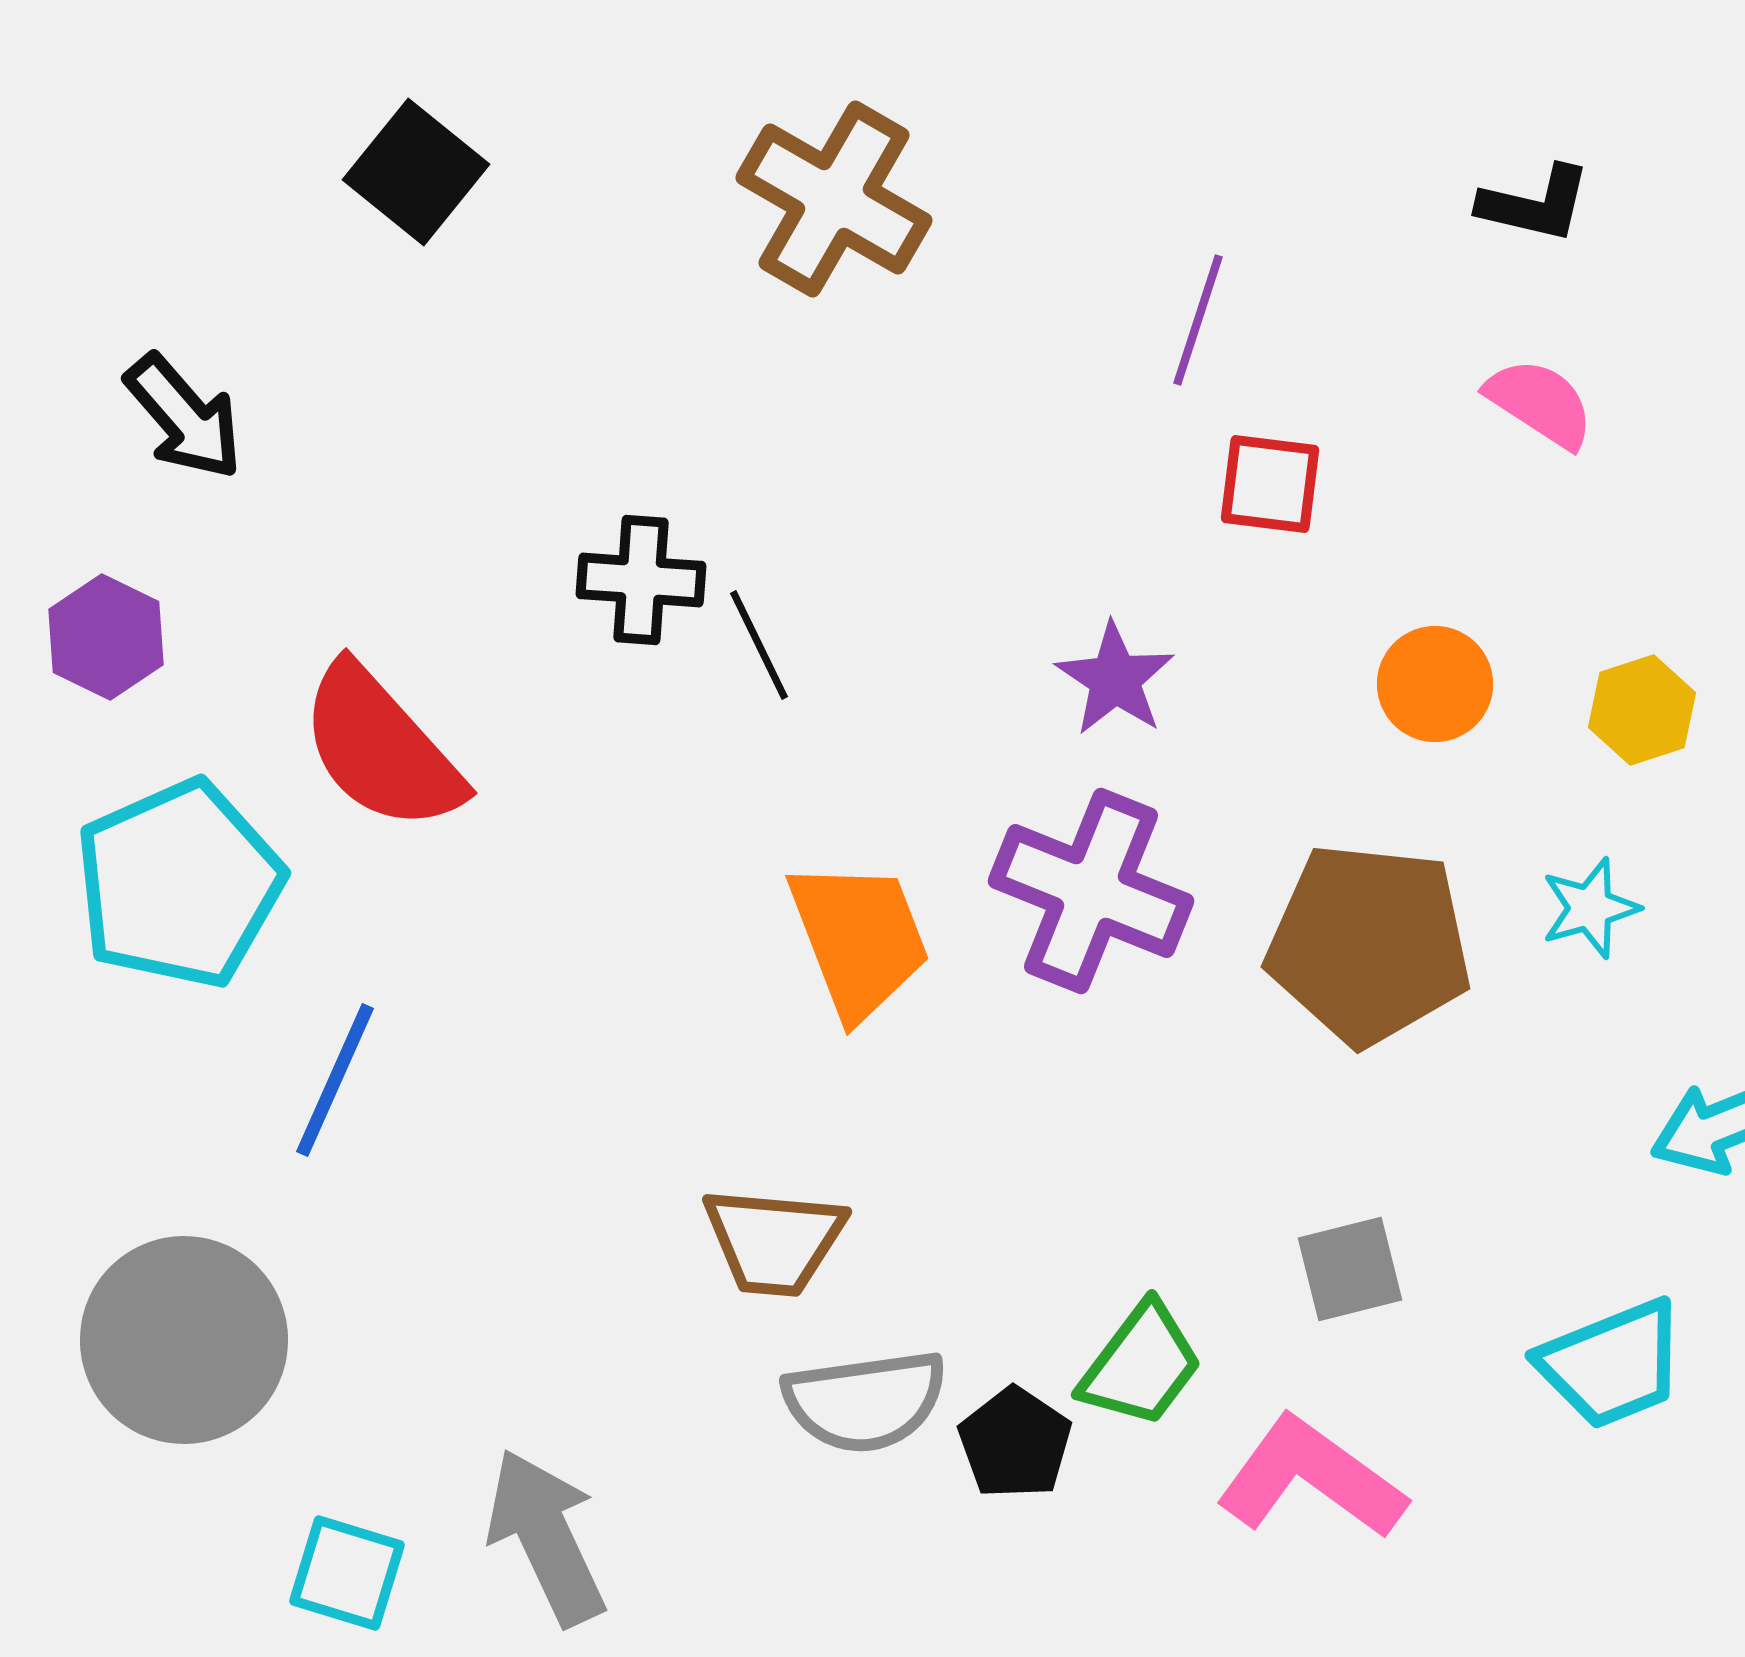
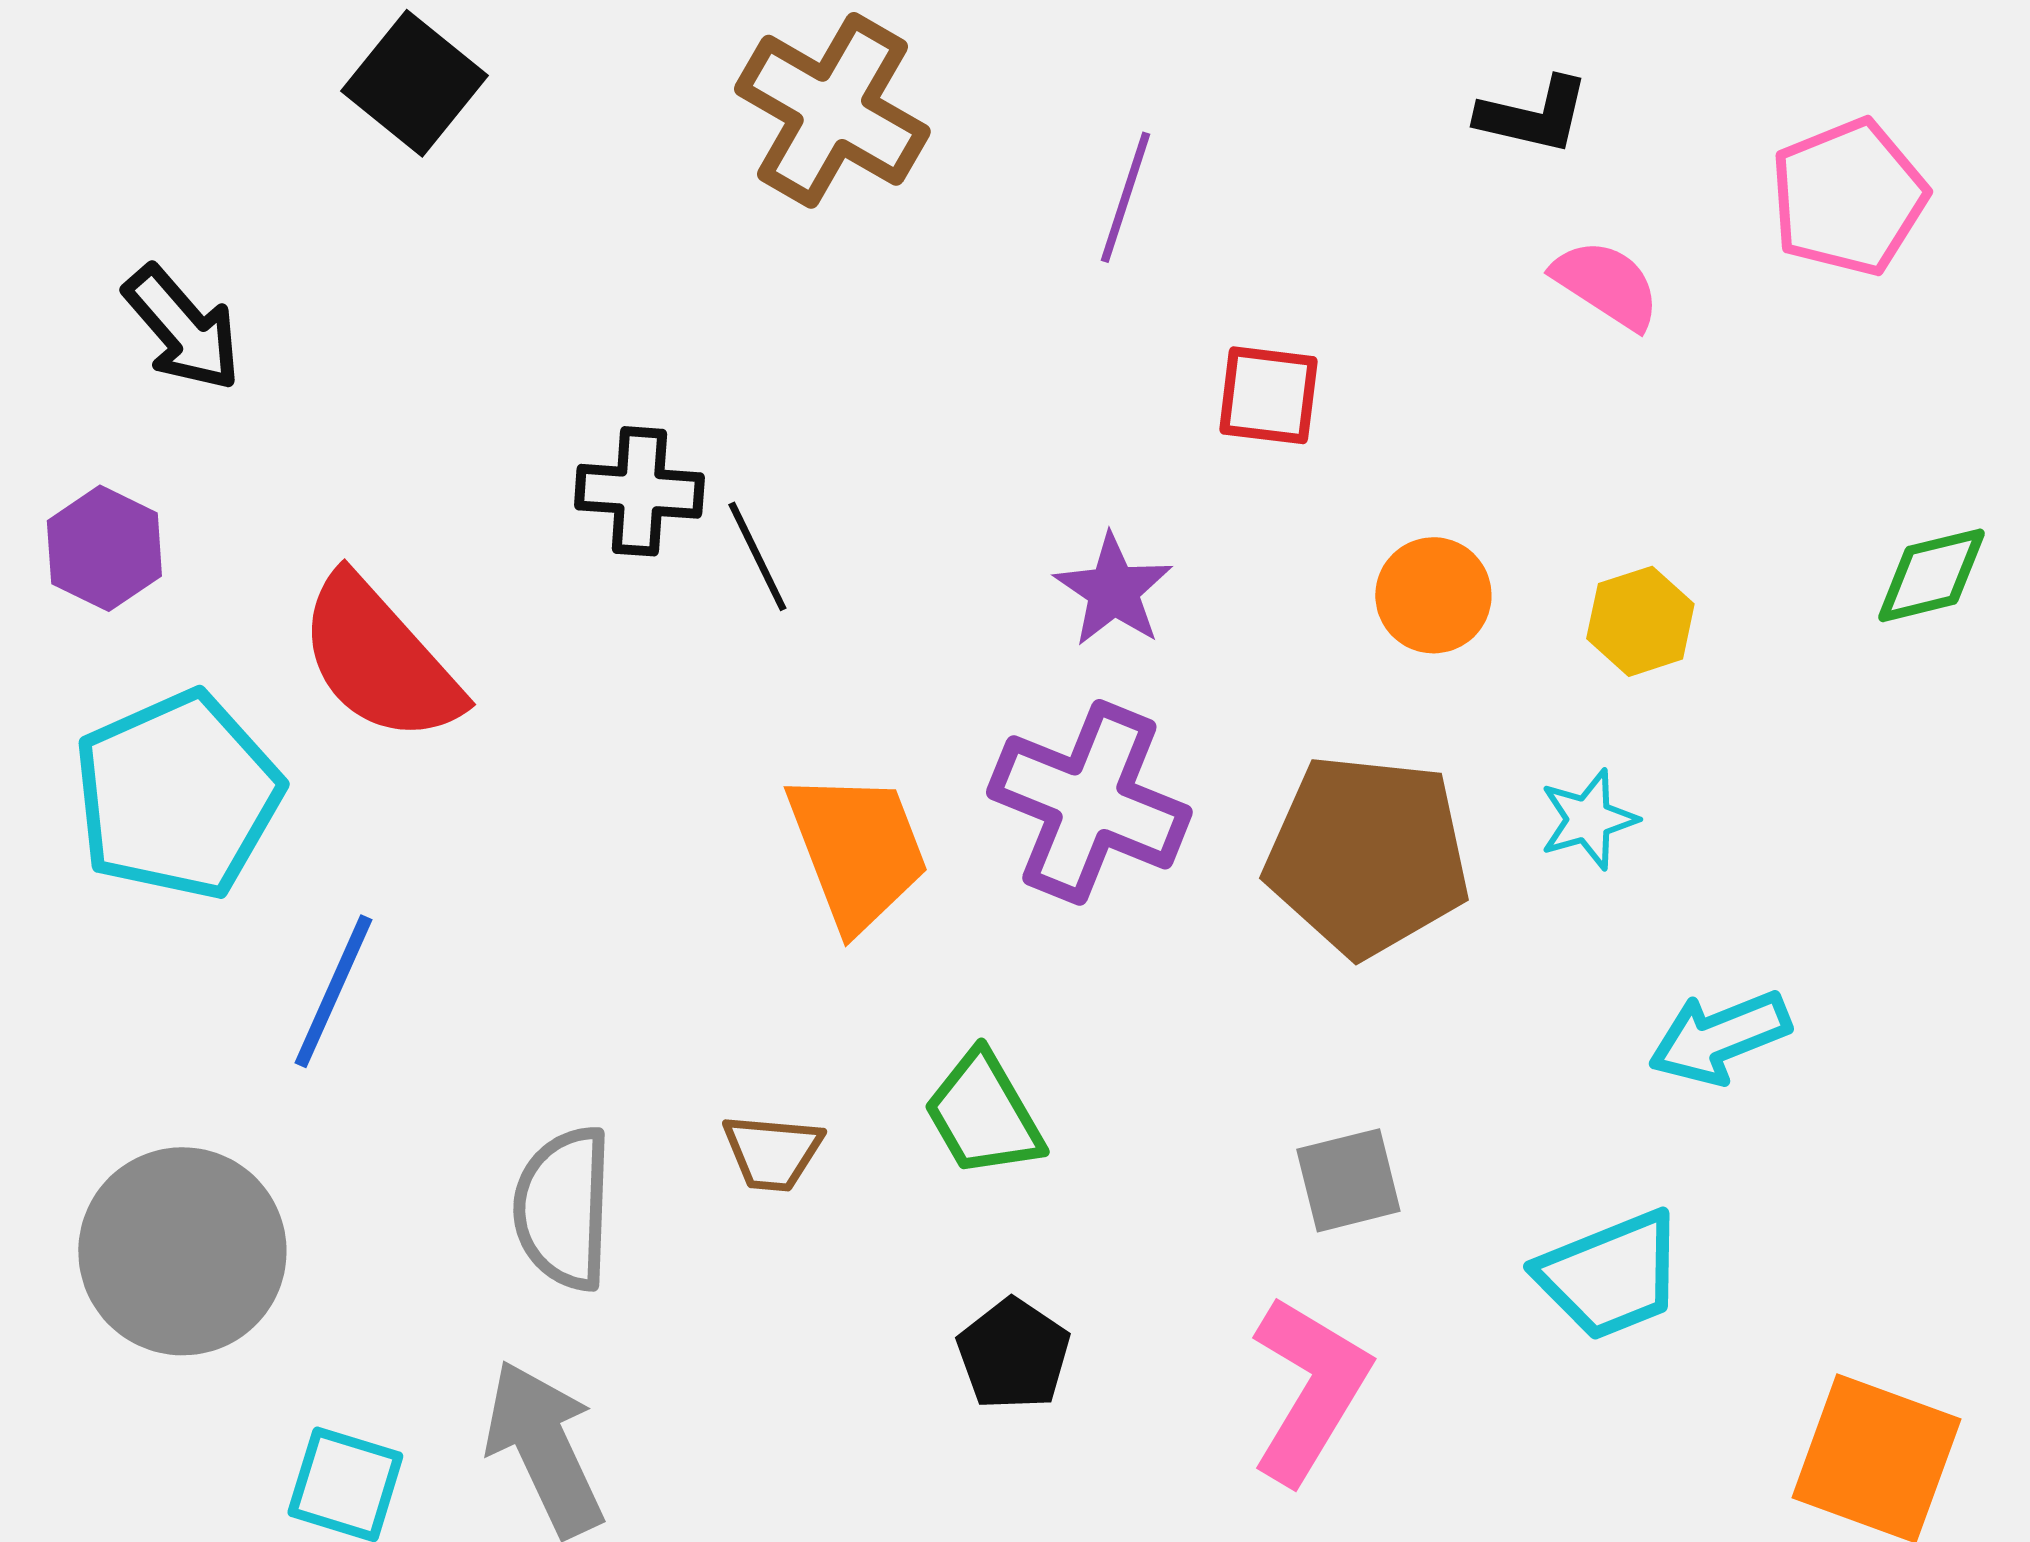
purple line: (1198, 320) -> (1125, 197), moved
pink semicircle: (1540, 403) -> (1606, 284), moved
brown trapezoid: (774, 1241) -> (772, 1152), size x0.7
green trapezoid: (1141, 1365) -> (983, 1114), moved, turned 113
gray semicircle: (865, 1401) -> (563, 1208), moved, turned 100
pink L-shape: (1311, 1478) -> (1309, 1389), turned 85

